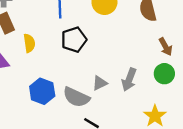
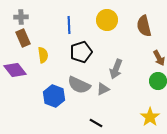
gray arrow: (129, 80) -> (116, 69), moved
gray semicircle: (76, 97) -> (79, 85), moved

